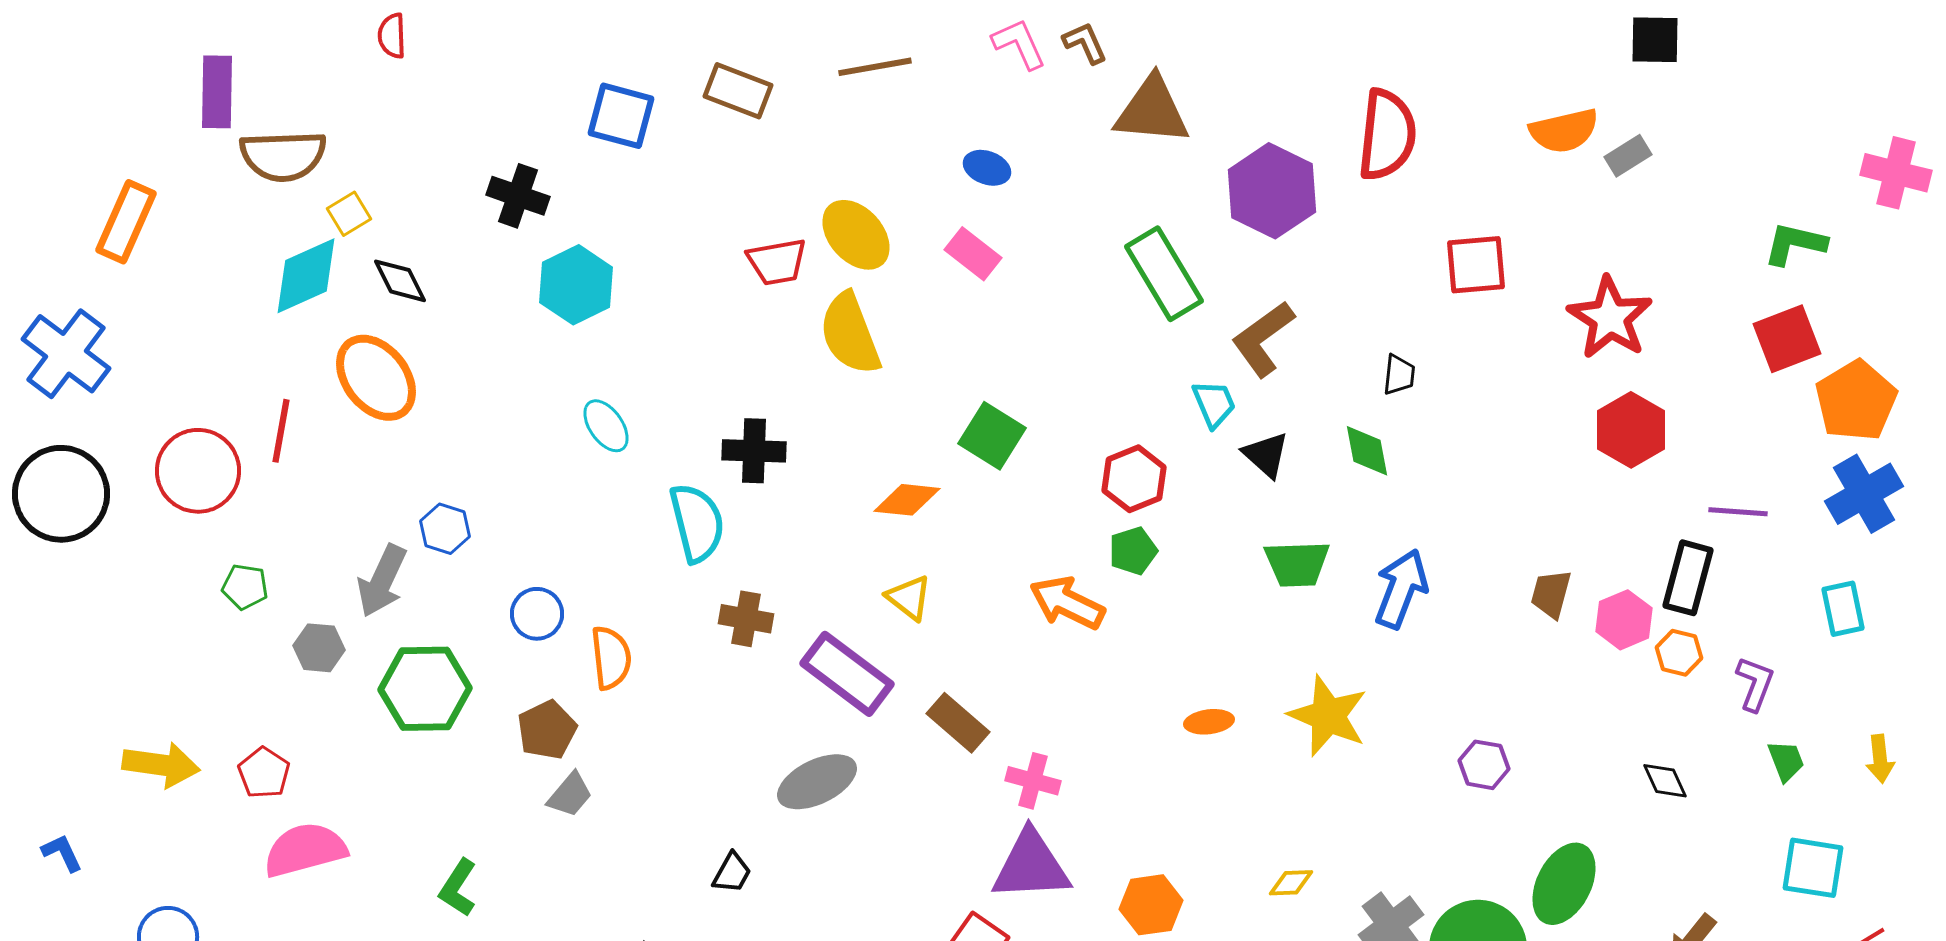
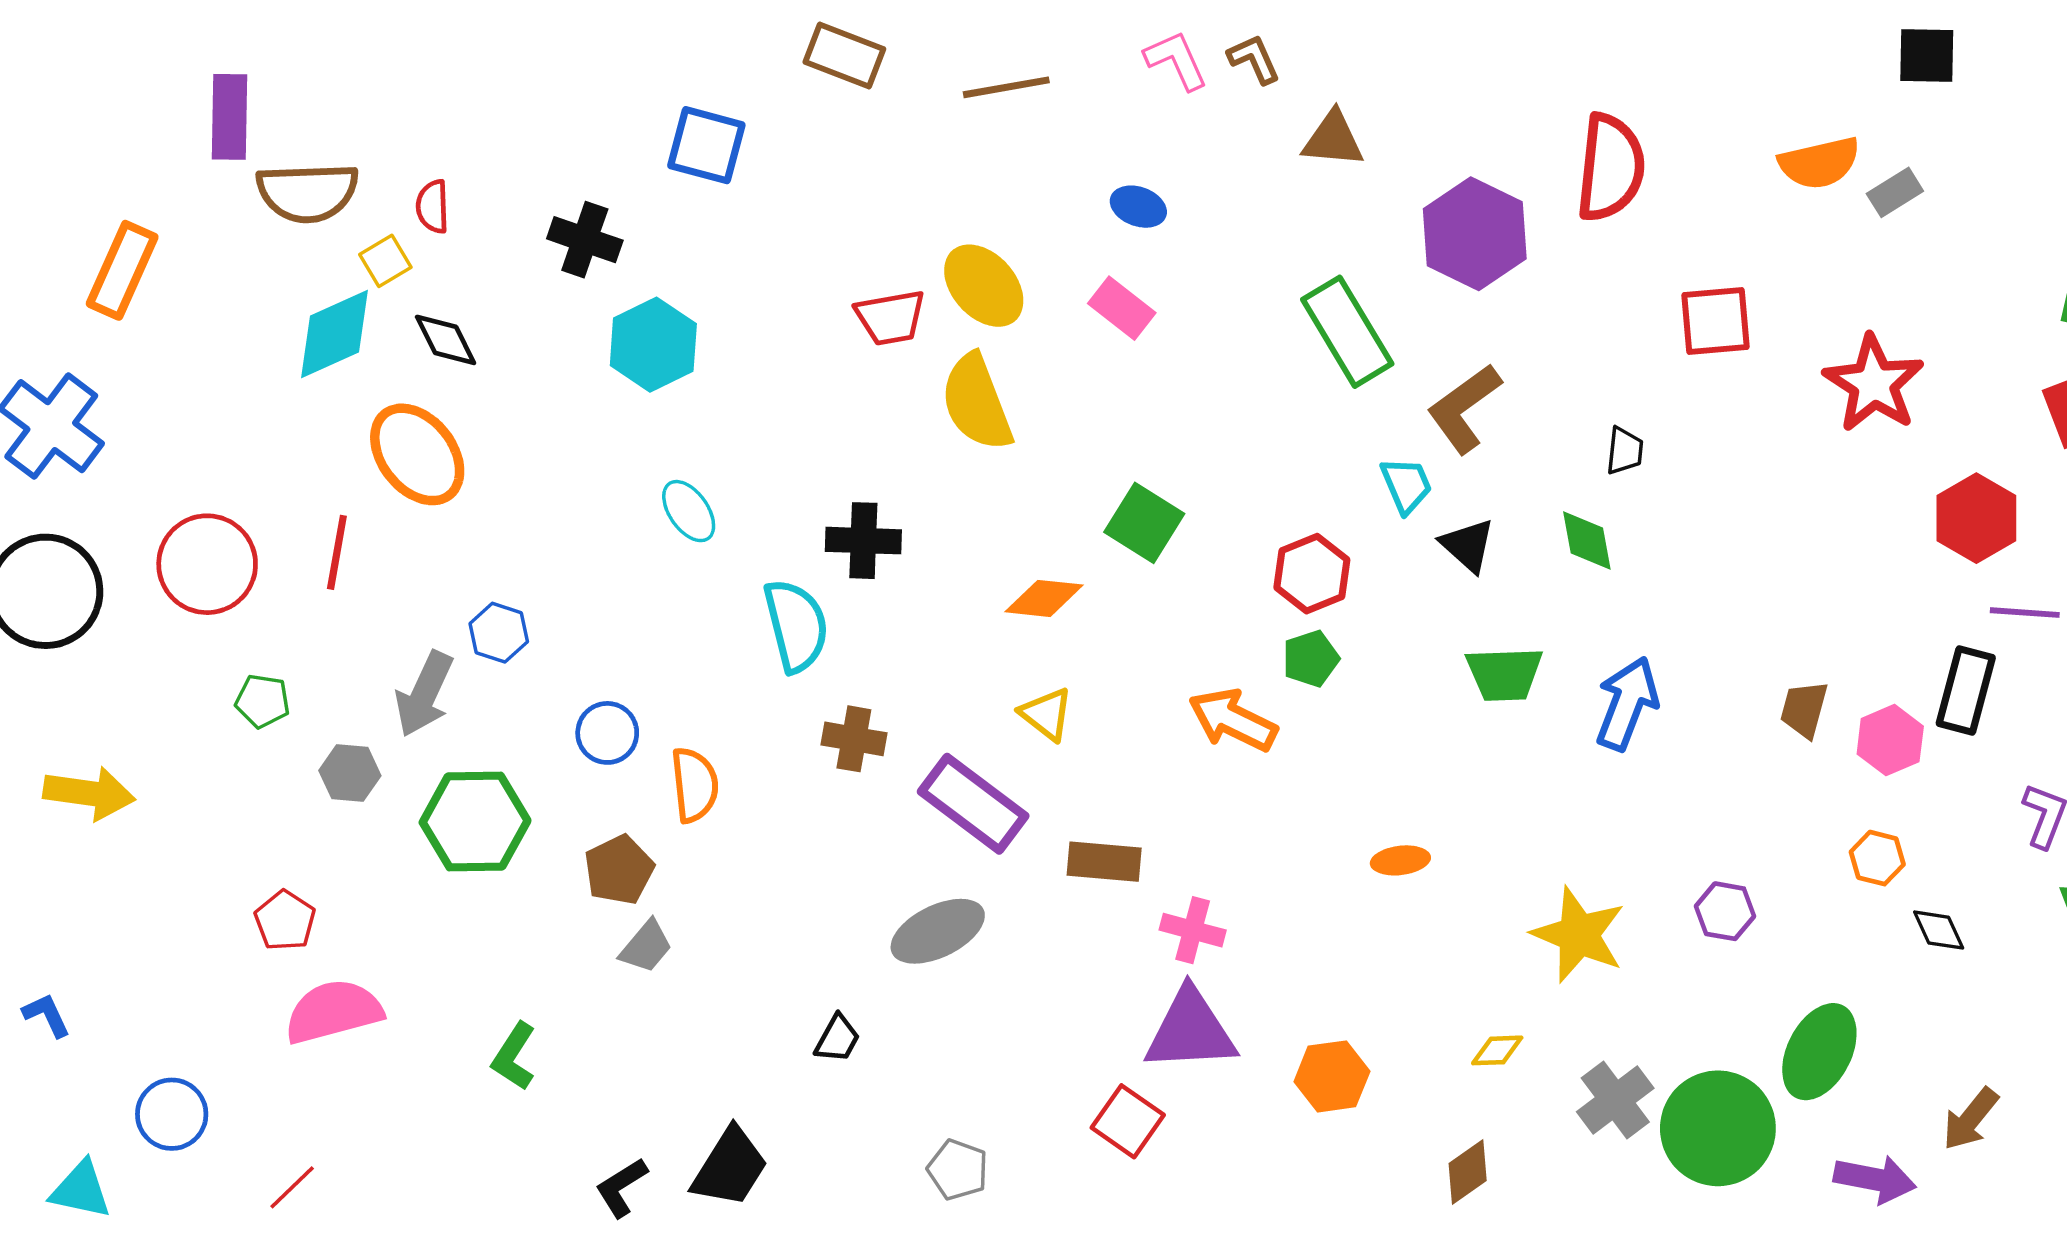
red semicircle: (392, 36) -> (433, 207), moved
brown rectangle: (738, 91) -> (844, 55), moved
brown triangle: (1152, 111) -> (1333, 139), size x0.7
red hexagon: (1631, 430) -> (1976, 518), moved
red line: (281, 431) -> (337, 552), moved
orange hexagon: (1679, 653) -> (1877, 858), moved
yellow star: (1328, 716) -> (1579, 935), moved
brown rectangle: (958, 723) -> (1104, 862), turned -36
yellow arrow: (161, 765) -> (89, 793), moved

